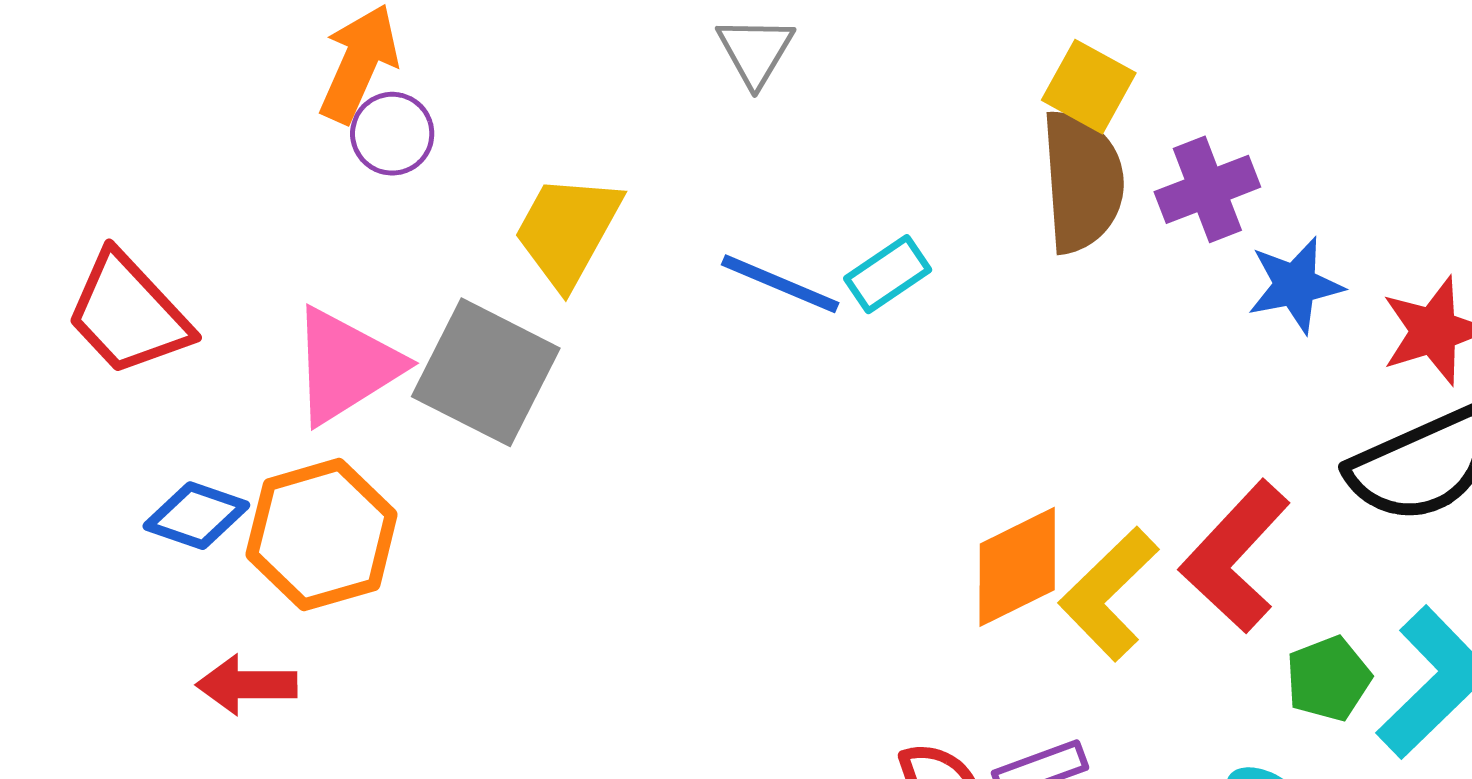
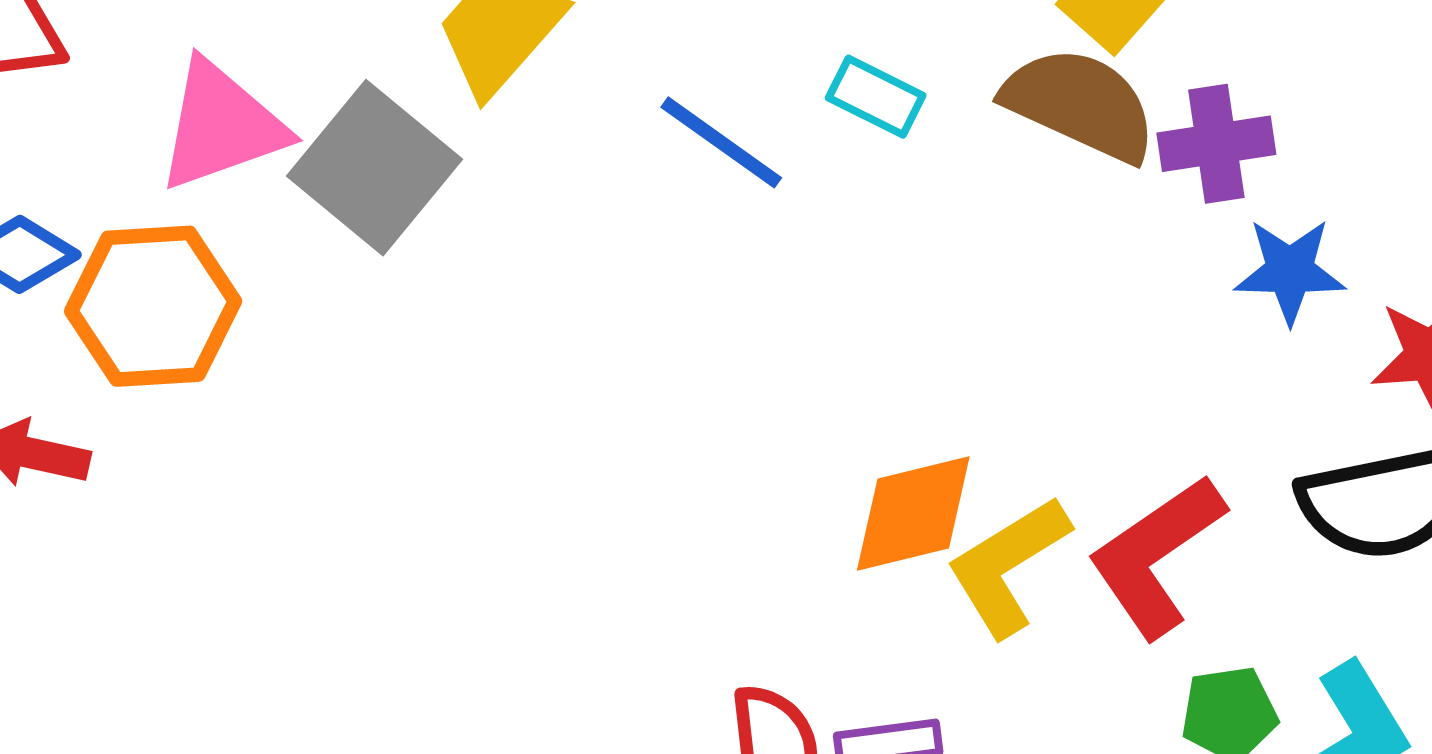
brown semicircle: (1082, 182) -> (1080, 104), turned -74
cyan rectangle: (888, 274) -> (876, 97), moved, turned 48

